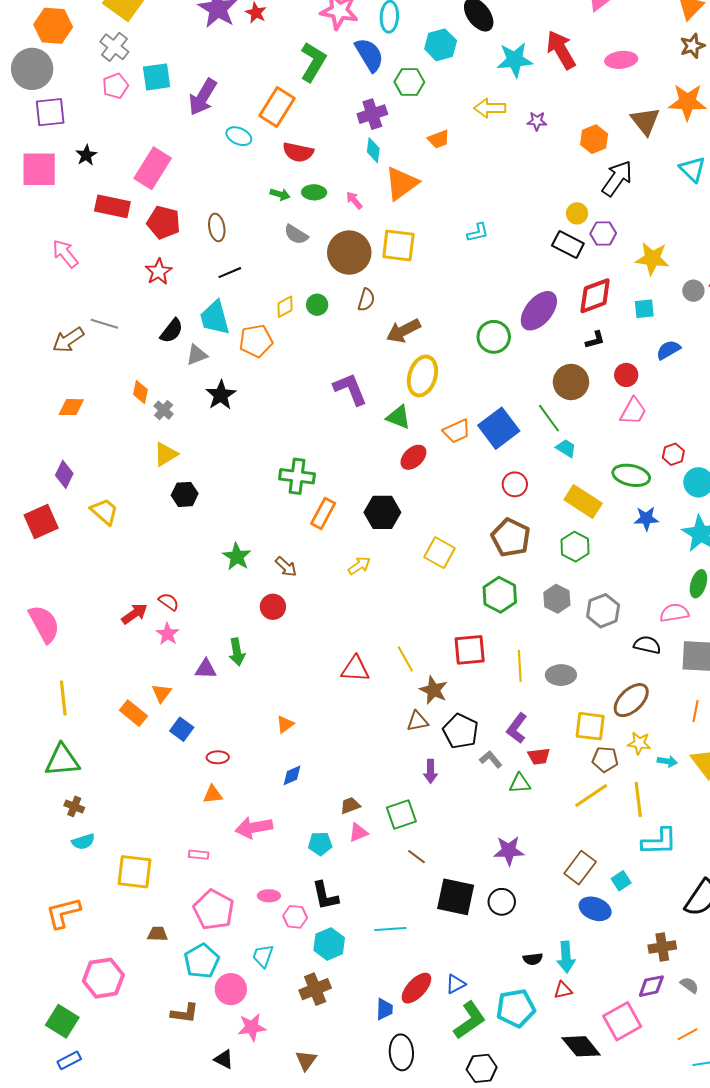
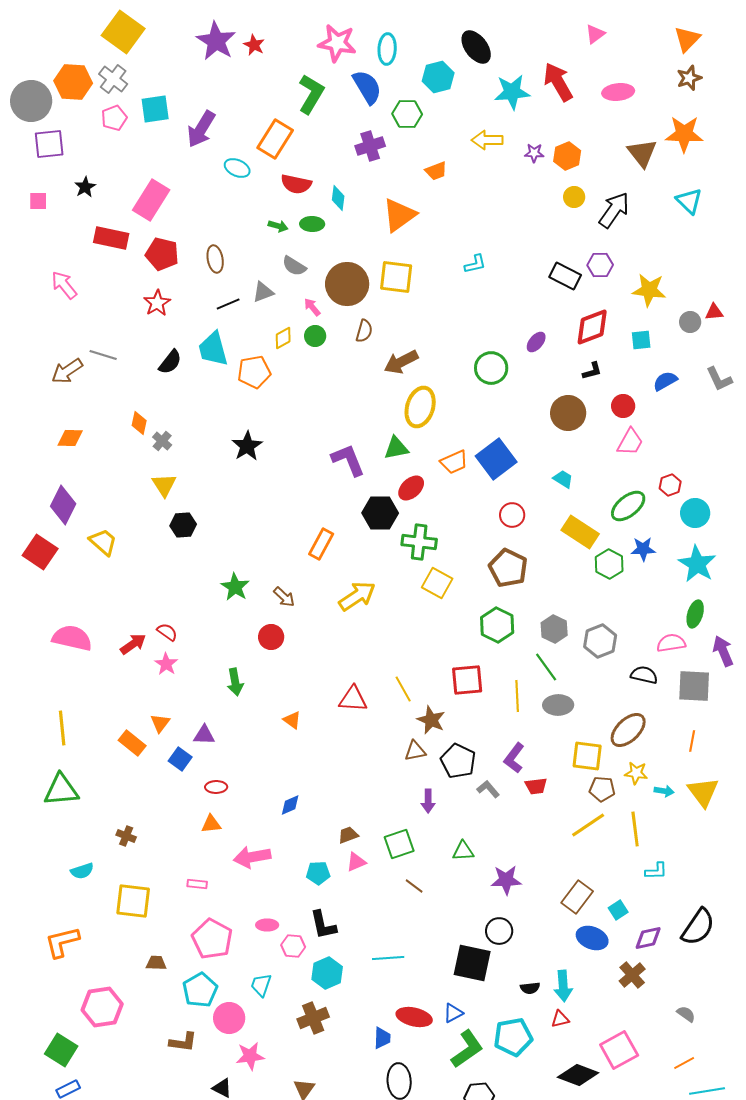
orange hexagon: (53, 26) -> (73, 82), moved
orange hexagon: (594, 139) -> (567, 156), moved
cyan diamond: (373, 150) -> (338, 198), moved
pink square: (39, 169) -> (38, 201), size x0.5
pink arrow: (354, 200) -> (312, 307), moved
yellow circle: (577, 213) -> (574, 197), moved
purple ellipse: (539, 311) -> (536, 342), size x0.5
gray triangle: (197, 355) -> (263, 292), moved
purple L-shape: (350, 389) -> (348, 460), moved
black star: (221, 395) -> (247, 446), moved
green triangle: (398, 417) -> (396, 448), turned -32
green line: (549, 418) -> (546, 667), moved
yellow triangle: (166, 454) -> (164, 485), turned -32
purple diamond: (64, 474) -> (63, 505), size x1.4
green ellipse: (631, 475) -> (628, 506), turned -51
green cross: (297, 476) -> (419, 542), moved
black hexagon: (382, 512) -> (380, 513), moved
red square: (41, 521) -> (40, 552), turned -32
green hexagon: (575, 547) -> (609, 564), moved
yellow arrow: (359, 566) -> (357, 596), size x1.6
pink semicircle: (44, 624) -> (72, 638), moved, turned -48
purple triangle: (206, 669) -> (204, 735), moved
orange triangle: (285, 724) -> (292, 720), moved, turned -48
green triangle: (520, 783) -> (463, 851), moved
brown cross: (74, 806) -> (126, 836), moved
cyan L-shape: (659, 842) -> (656, 871), size x0.6
black square: (456, 897) -> (472, 963), moved
brown cross: (662, 947) -> (632, 975), moved, turned -32
purple diamond: (651, 986) -> (648, 938), moved
red ellipse: (416, 988) -> (414, 1017), turned 60
black diamond: (581, 1046) -> (578, 1075), turned -30

